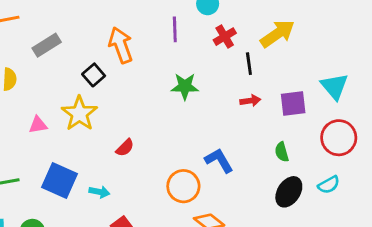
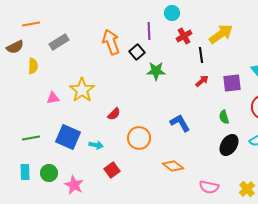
black square: (94, 75) -> (137, 52), moved
red arrow: (250, 101) -> (202, 81), turned -32
orange circle: (183, 186) -> (139, 138), moved

